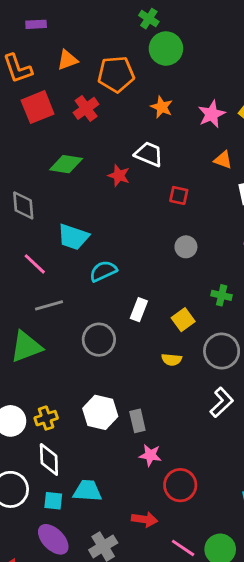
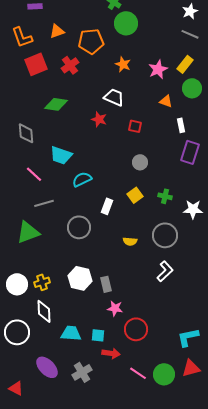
red star: (119, 176) -> (99, 119), moved
yellow square: (183, 320) -> (135, 195), moved
cyan square: (53, 501) -> (98, 335), moved

